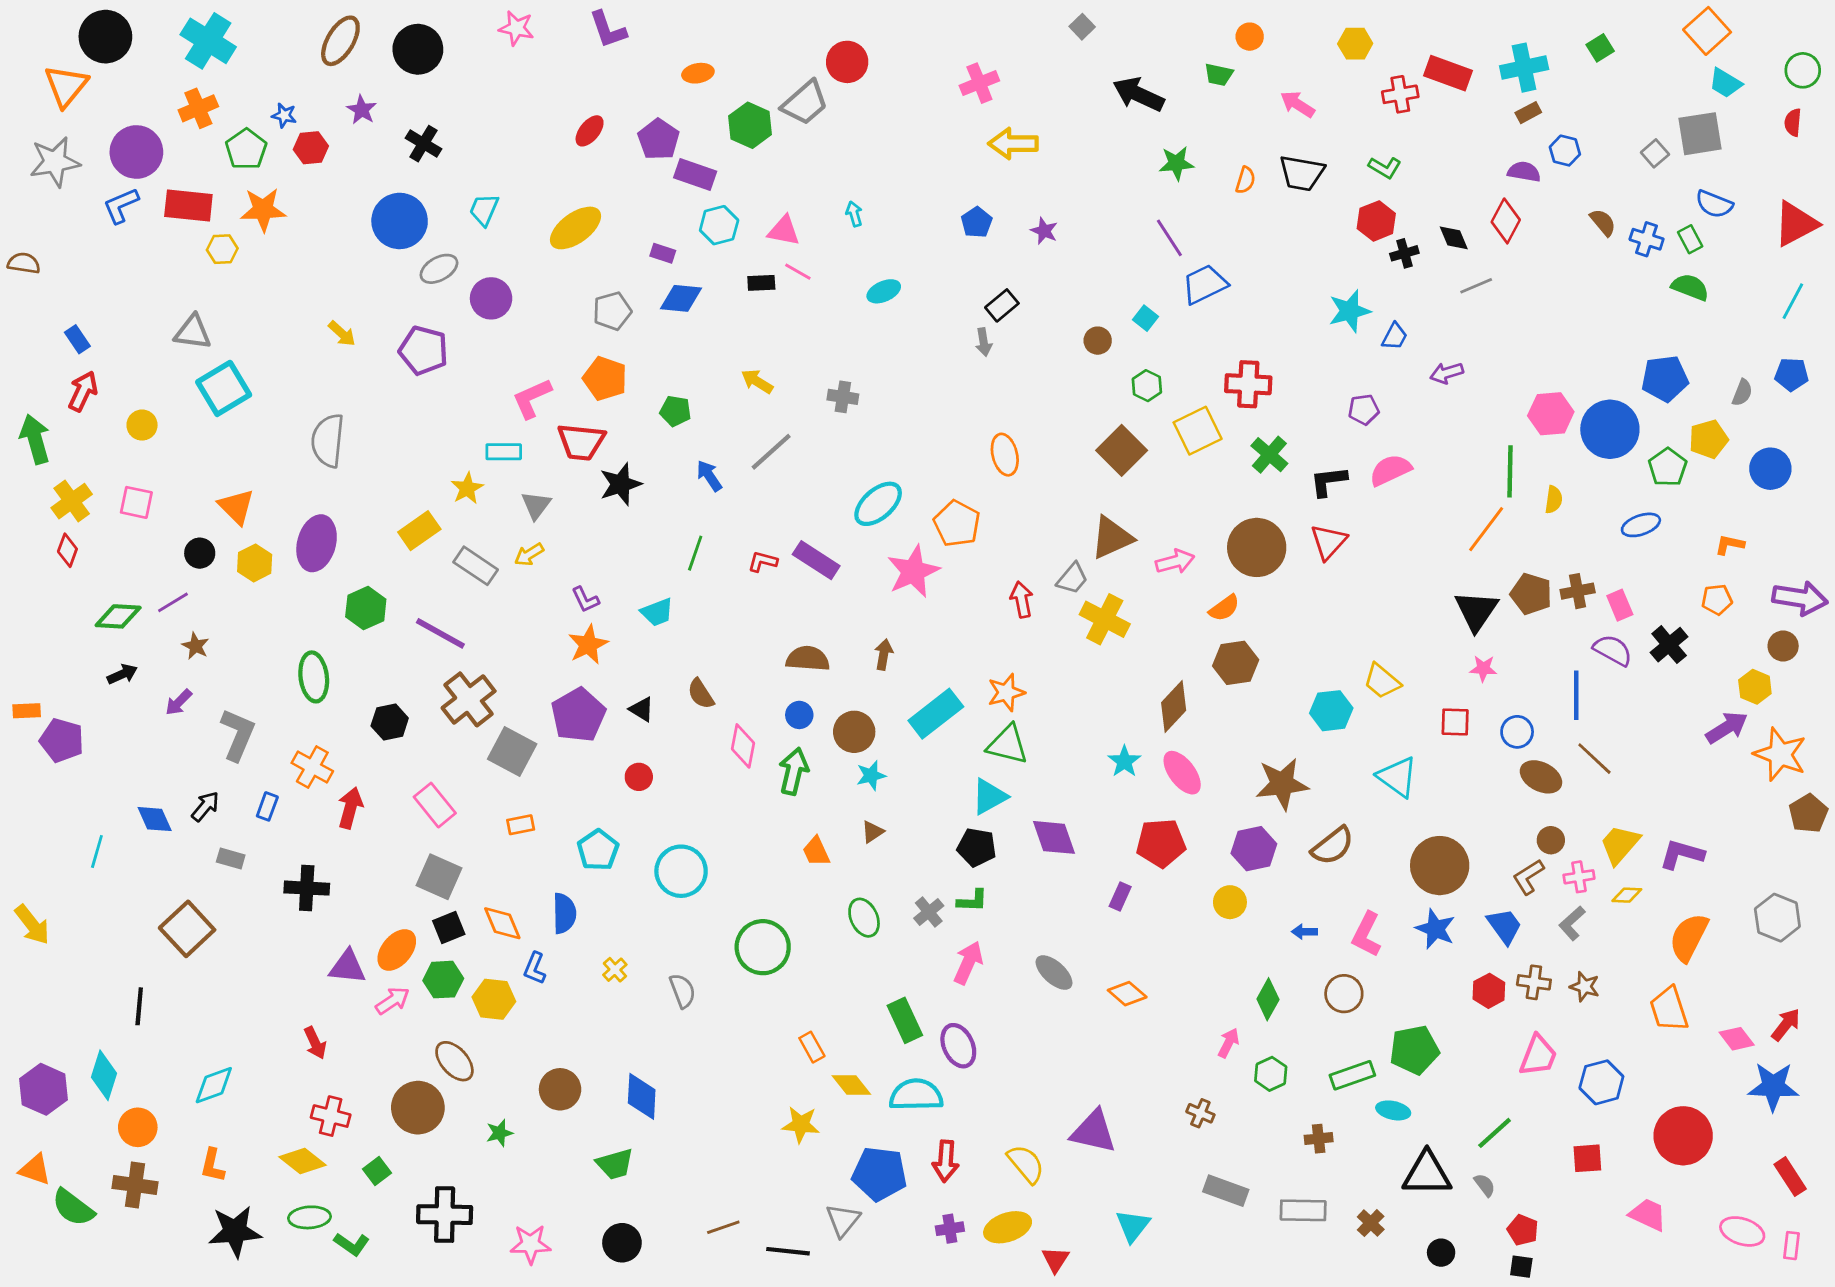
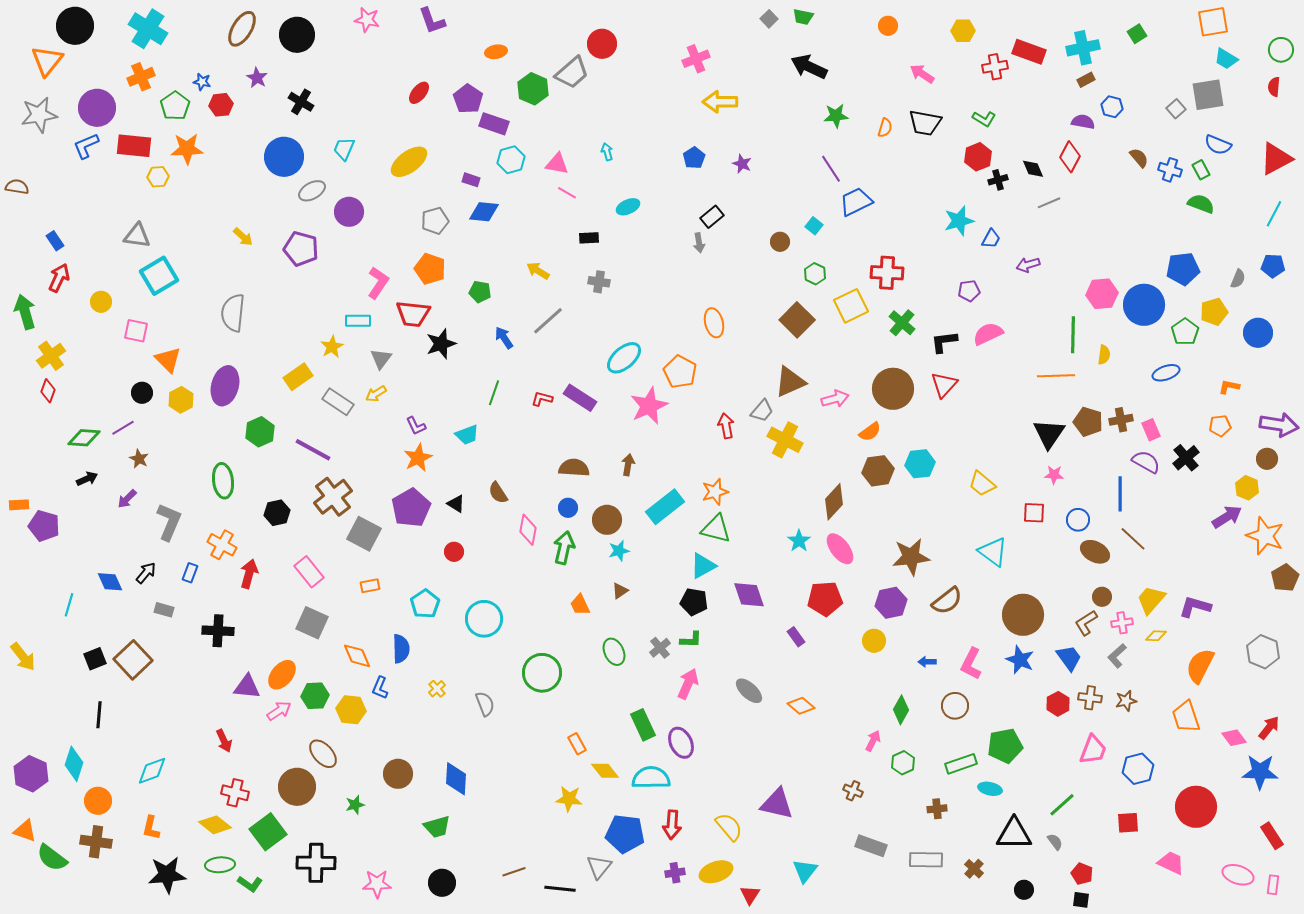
orange square: (1707, 31) -> (1213, 22), turned 32
green trapezoid: (1219, 75) -> (803, 17), moved
black rectangle: (761, 283) -> (589, 238), moved
pink L-shape: (532, 398) -> (378, 283), turned 148
pink square: (136, 502) -> (136, 331), moved
orange line: (1486, 529) -> (1056, 376), turned 51
cyan hexagon: (1331, 711) -> (920, 464), moved
purple rectangle: (1120, 897) -> (796, 637), turned -60
black square: (449, 927) -> (95, 659), moved
brown star: (1585, 987) -> (1126, 701), turned -30
green square: (377, 1171) -> (268, 832), size x1.8

